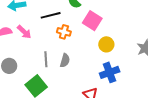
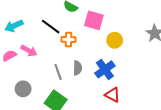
black line: (51, 15) -> (51, 27), turned 66
blue cross: (110, 72) -> (105, 69), moved

